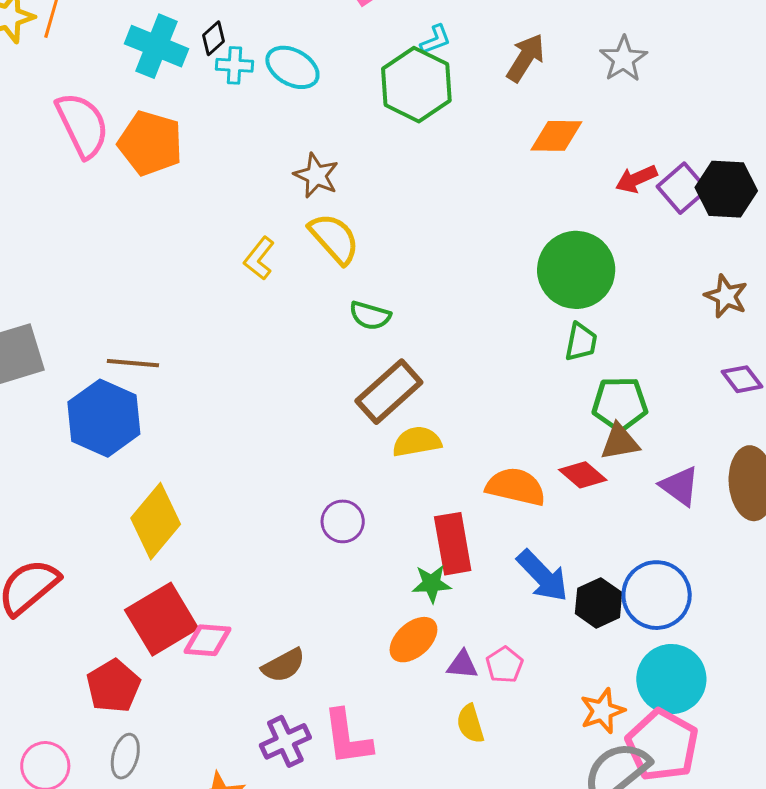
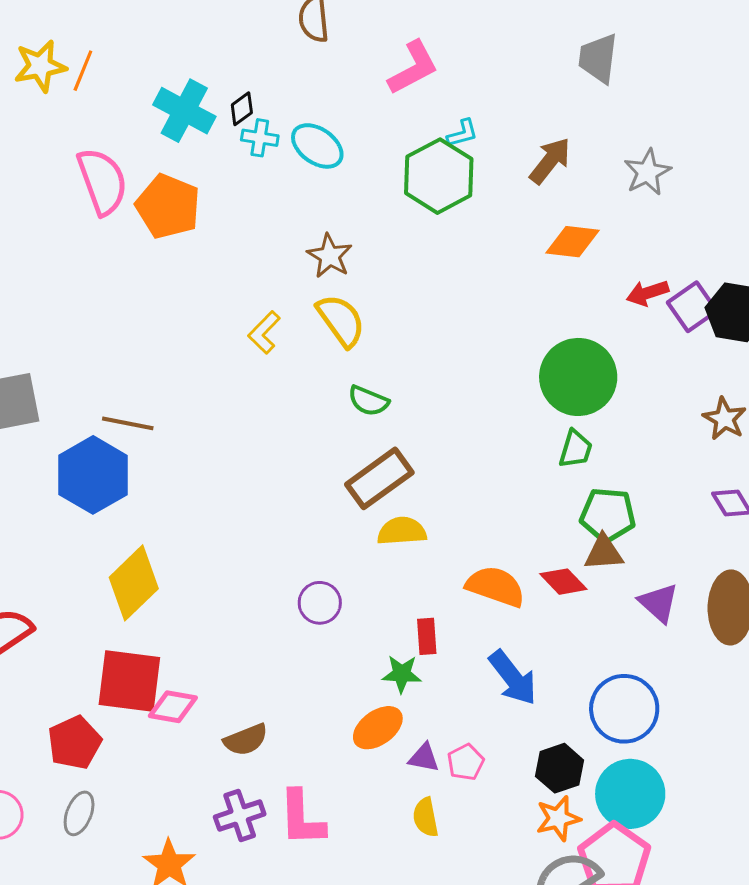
red rectangle: (453, 544) -> (427, 636), size x0.6
black hexagon: (599, 603) -> (560, 768), moved
red square: (162, 619) -> (129, 681), turned 32

